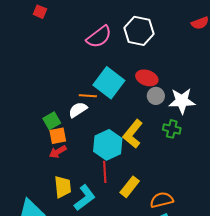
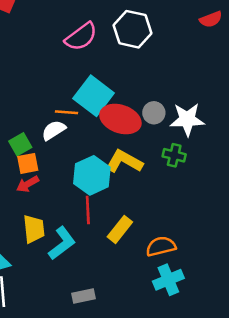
red ellipse: (147, 78) -> (120, 119), moved, size x1.4
yellow L-shape: (133, 134) -> (124, 161), turned 80

